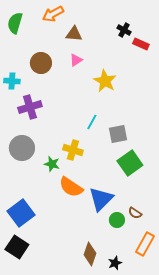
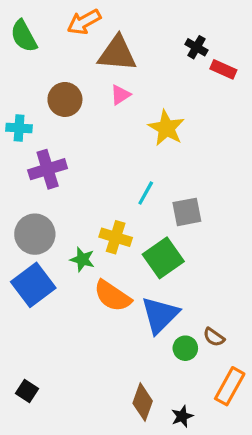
green semicircle: (15, 23) -> (24, 36), turned -45
brown triangle: (74, 34) -> (117, 54), size x1.5
green square: (130, 163) -> (163, 258), moved
blue square: (21, 213) -> (33, 285), moved
black square: (17, 247) -> (27, 391), size x0.6

